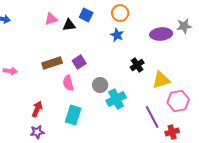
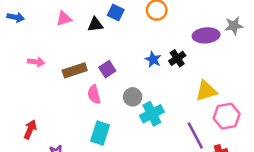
pink triangle: (51, 19) -> (64, 19), moved
blue star: (117, 35) -> (153, 59), moved
black cross: (137, 65) -> (177, 58), moved
pink arrow: (10, 71) -> (36, 62), moved
red arrow: (37, 109) -> (30, 129), moved

